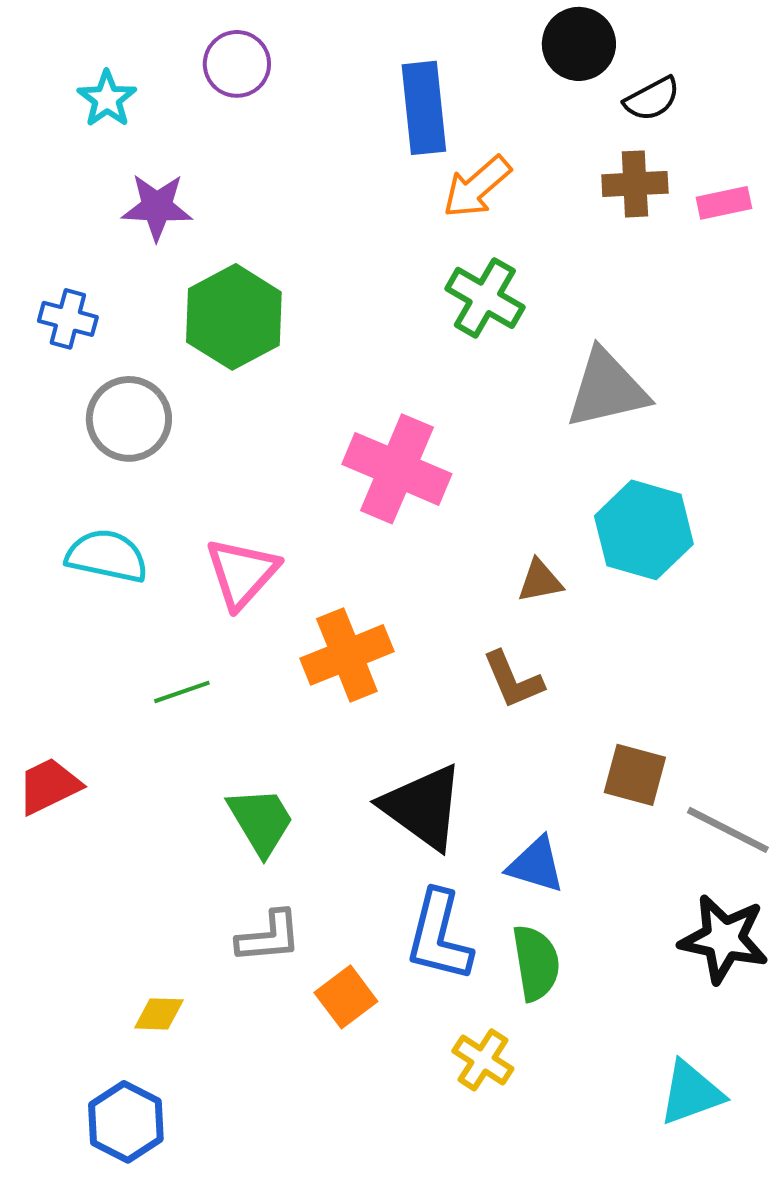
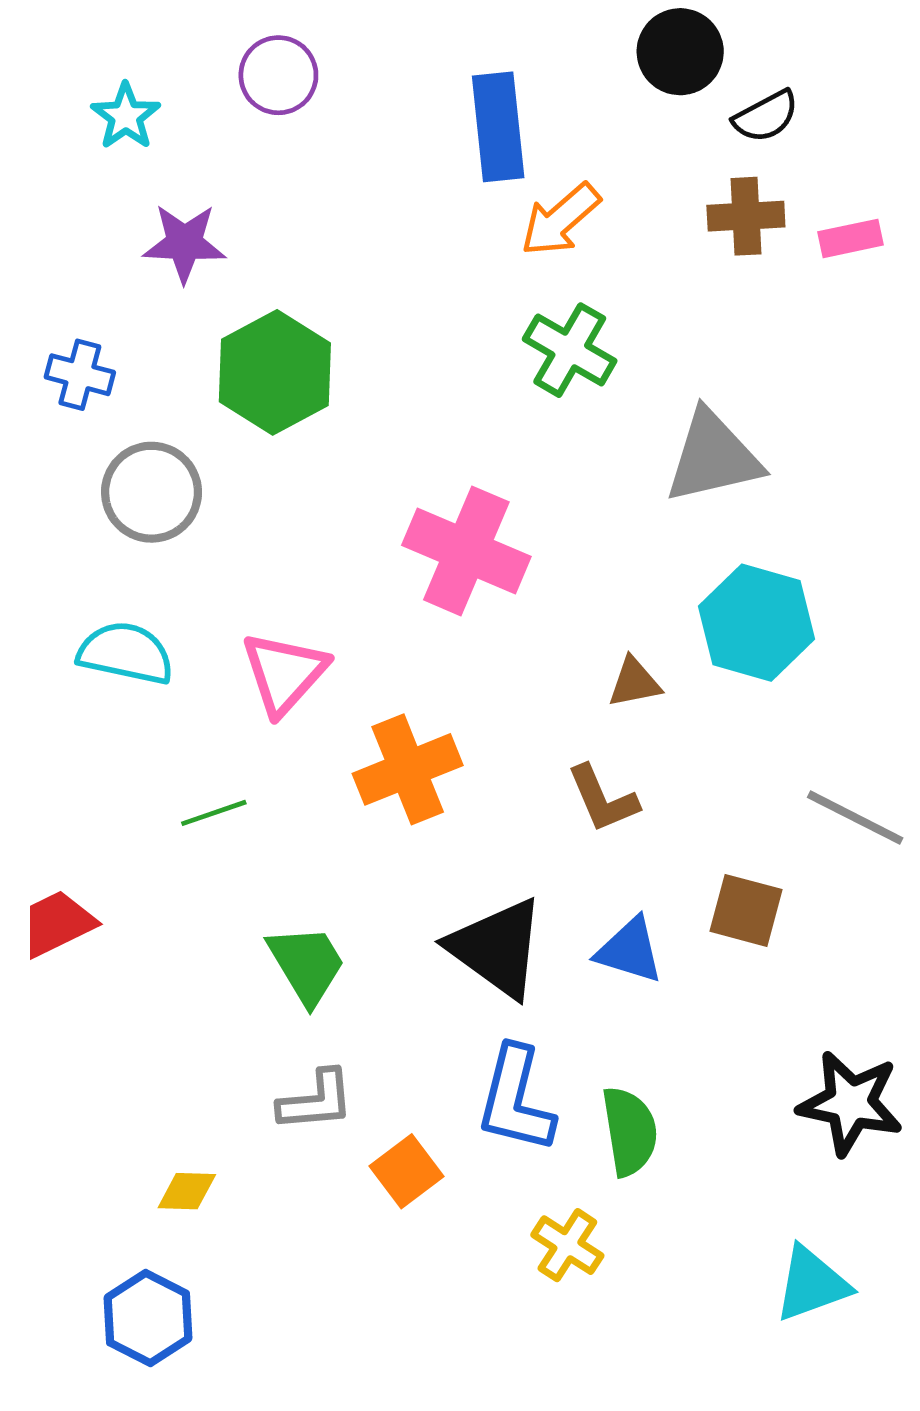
gray line: (728, 830) -> (855, 818), moved
blue triangle: (536, 865) -> (630, 950), moved

